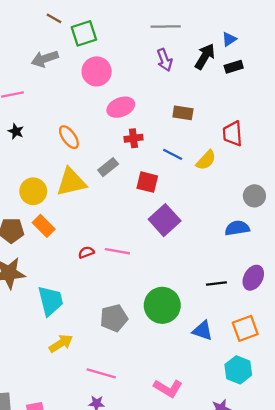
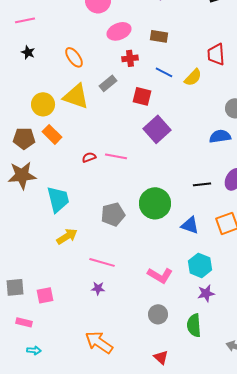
brown rectangle: (183, 113) -> (159, 36), moved
yellow triangle: (71, 182) -> (76, 96), turned 32
cyan hexagon: (238, 370) -> (200, 265), moved

